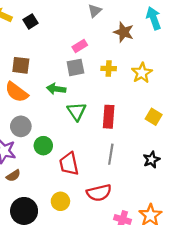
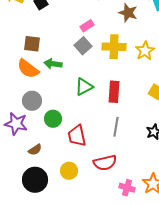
gray square: (75, 67) -> (83, 46), turned -30
yellow cross: (109, 69) -> (114, 47), size x1.6
green arrow: (56, 89) -> (53, 64), moved
green triangle: (77, 111) -> (84, 87), turned 36
brown semicircle: (13, 176) -> (35, 150), moved

